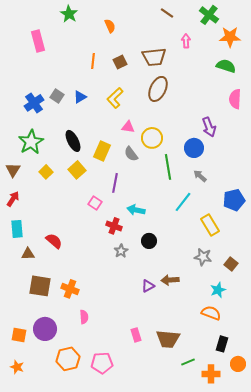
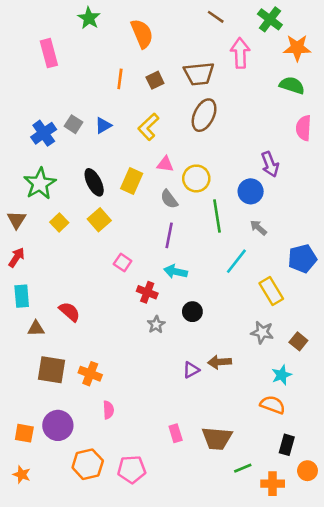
orange semicircle: (110, 26) -> (142, 34), size x1.6
pink arrow: (186, 41) -> (240, 53), size x1.6
yellow rectangle: (102, 151) -> (132, 181), moved
purple line: (115, 183) -> (169, 235), moved

